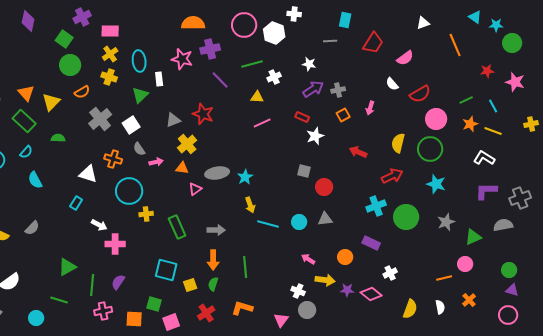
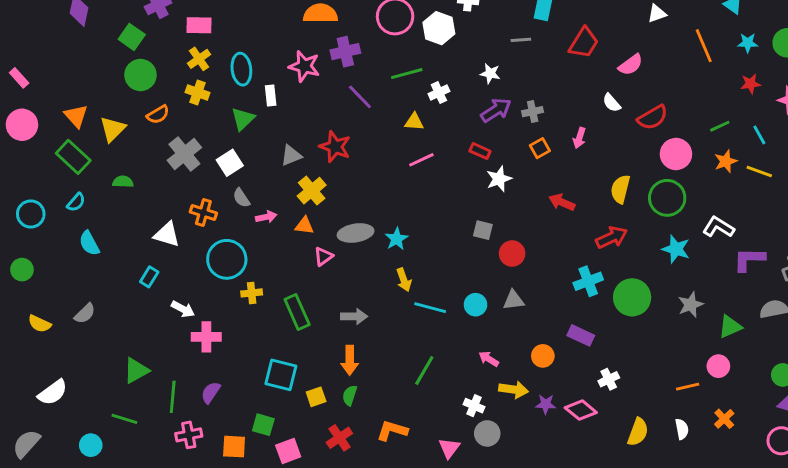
cyan star: (496, 25) -> (748, 43), moved
white L-shape: (484, 158) -> (718, 227), moved
green line: (245, 267) -> (424, 371), moved, turned 35

